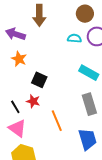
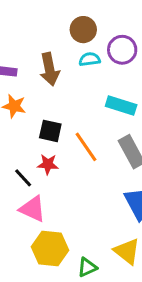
brown circle: (85, 14) -> (83, 30), moved
brown arrow: (39, 15) -> (50, 69), moved
orange line: (57, 121) -> (86, 147), moved

